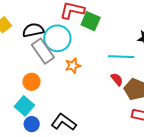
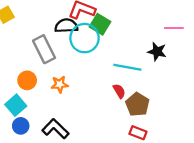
black semicircle: (33, 30) -> (66, 26), moved
cyan circle: (57, 38) -> (84, 38), moved
orange star: (73, 66) -> (60, 84), moved

